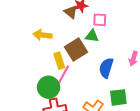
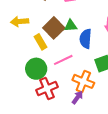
green triangle: (92, 36) -> (71, 26), moved
pink line: (63, 75) -> (63, 60), moved, turned 48

